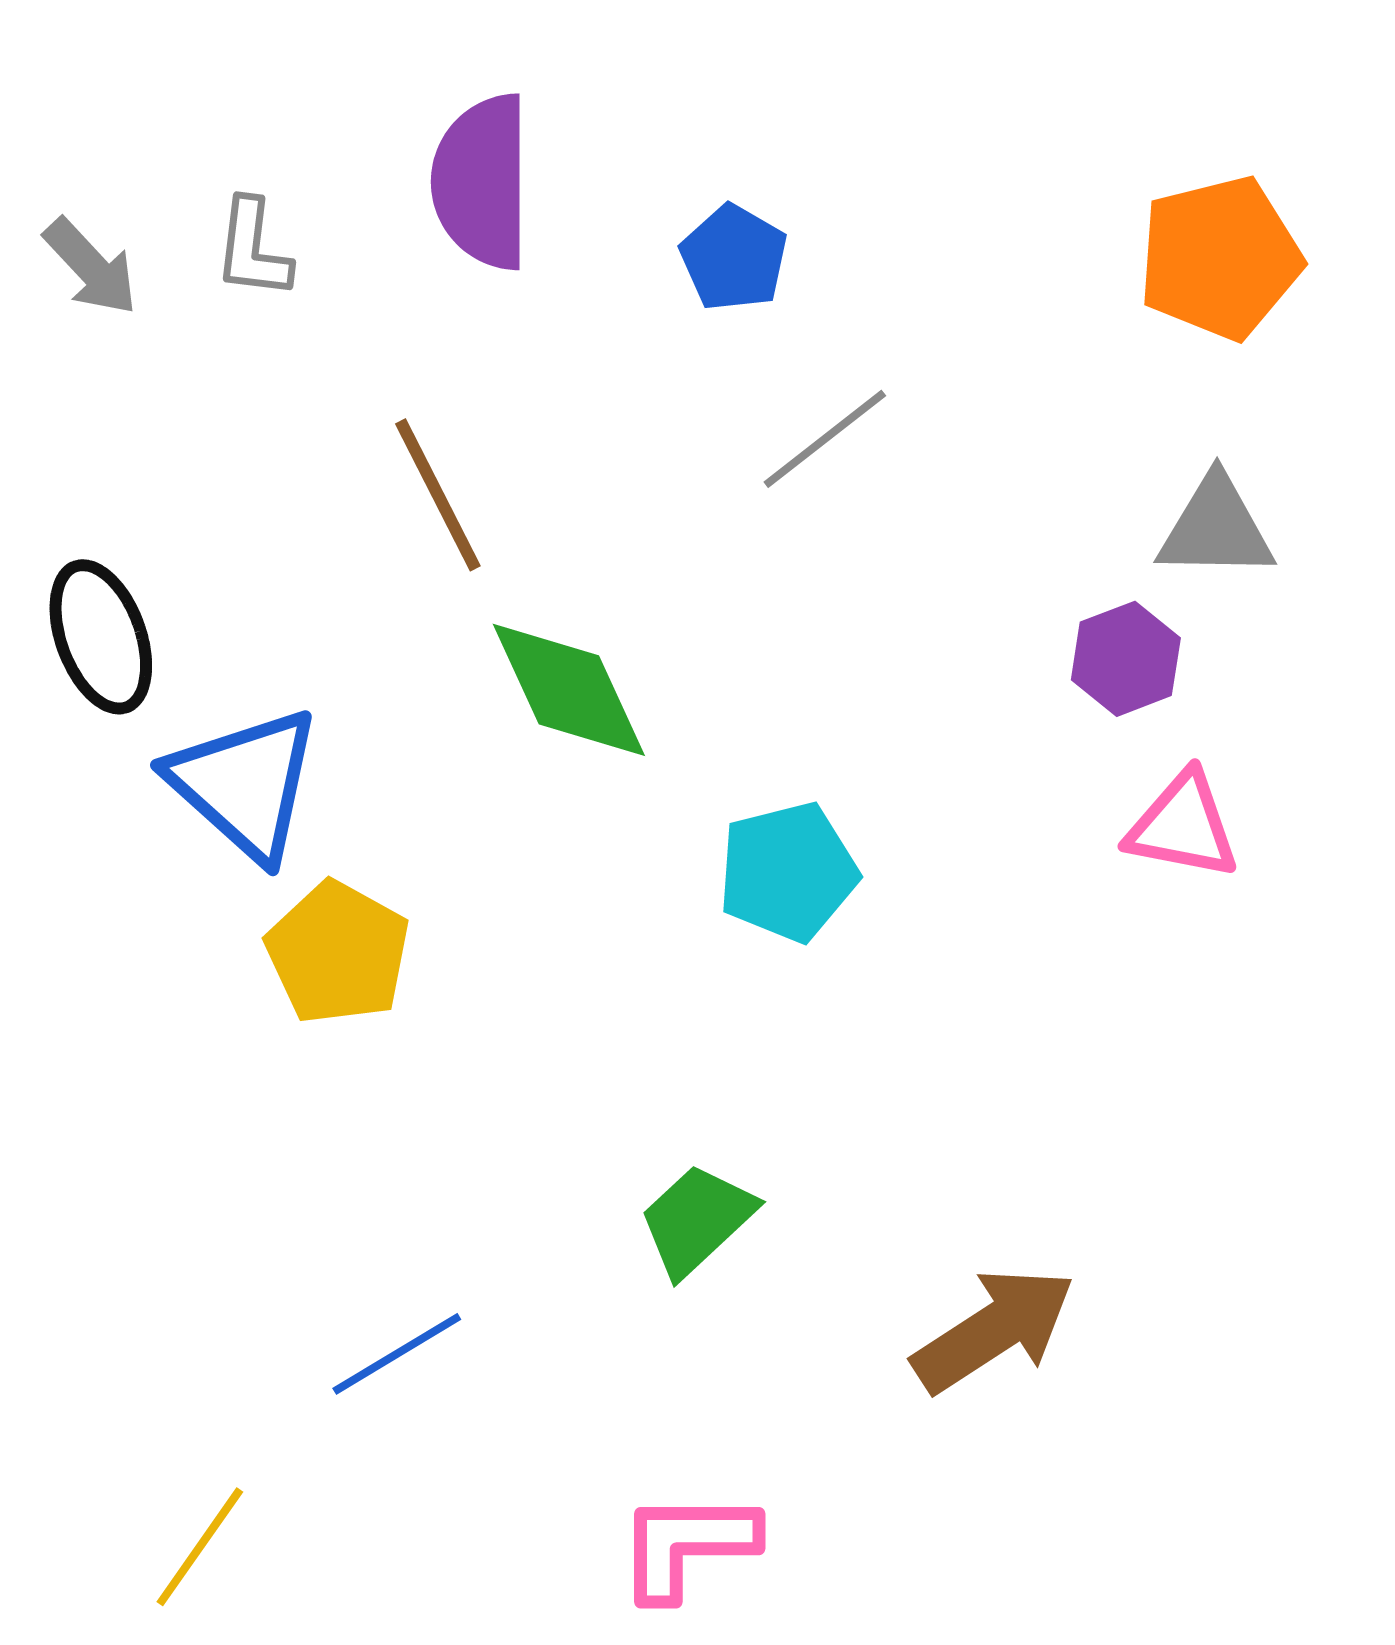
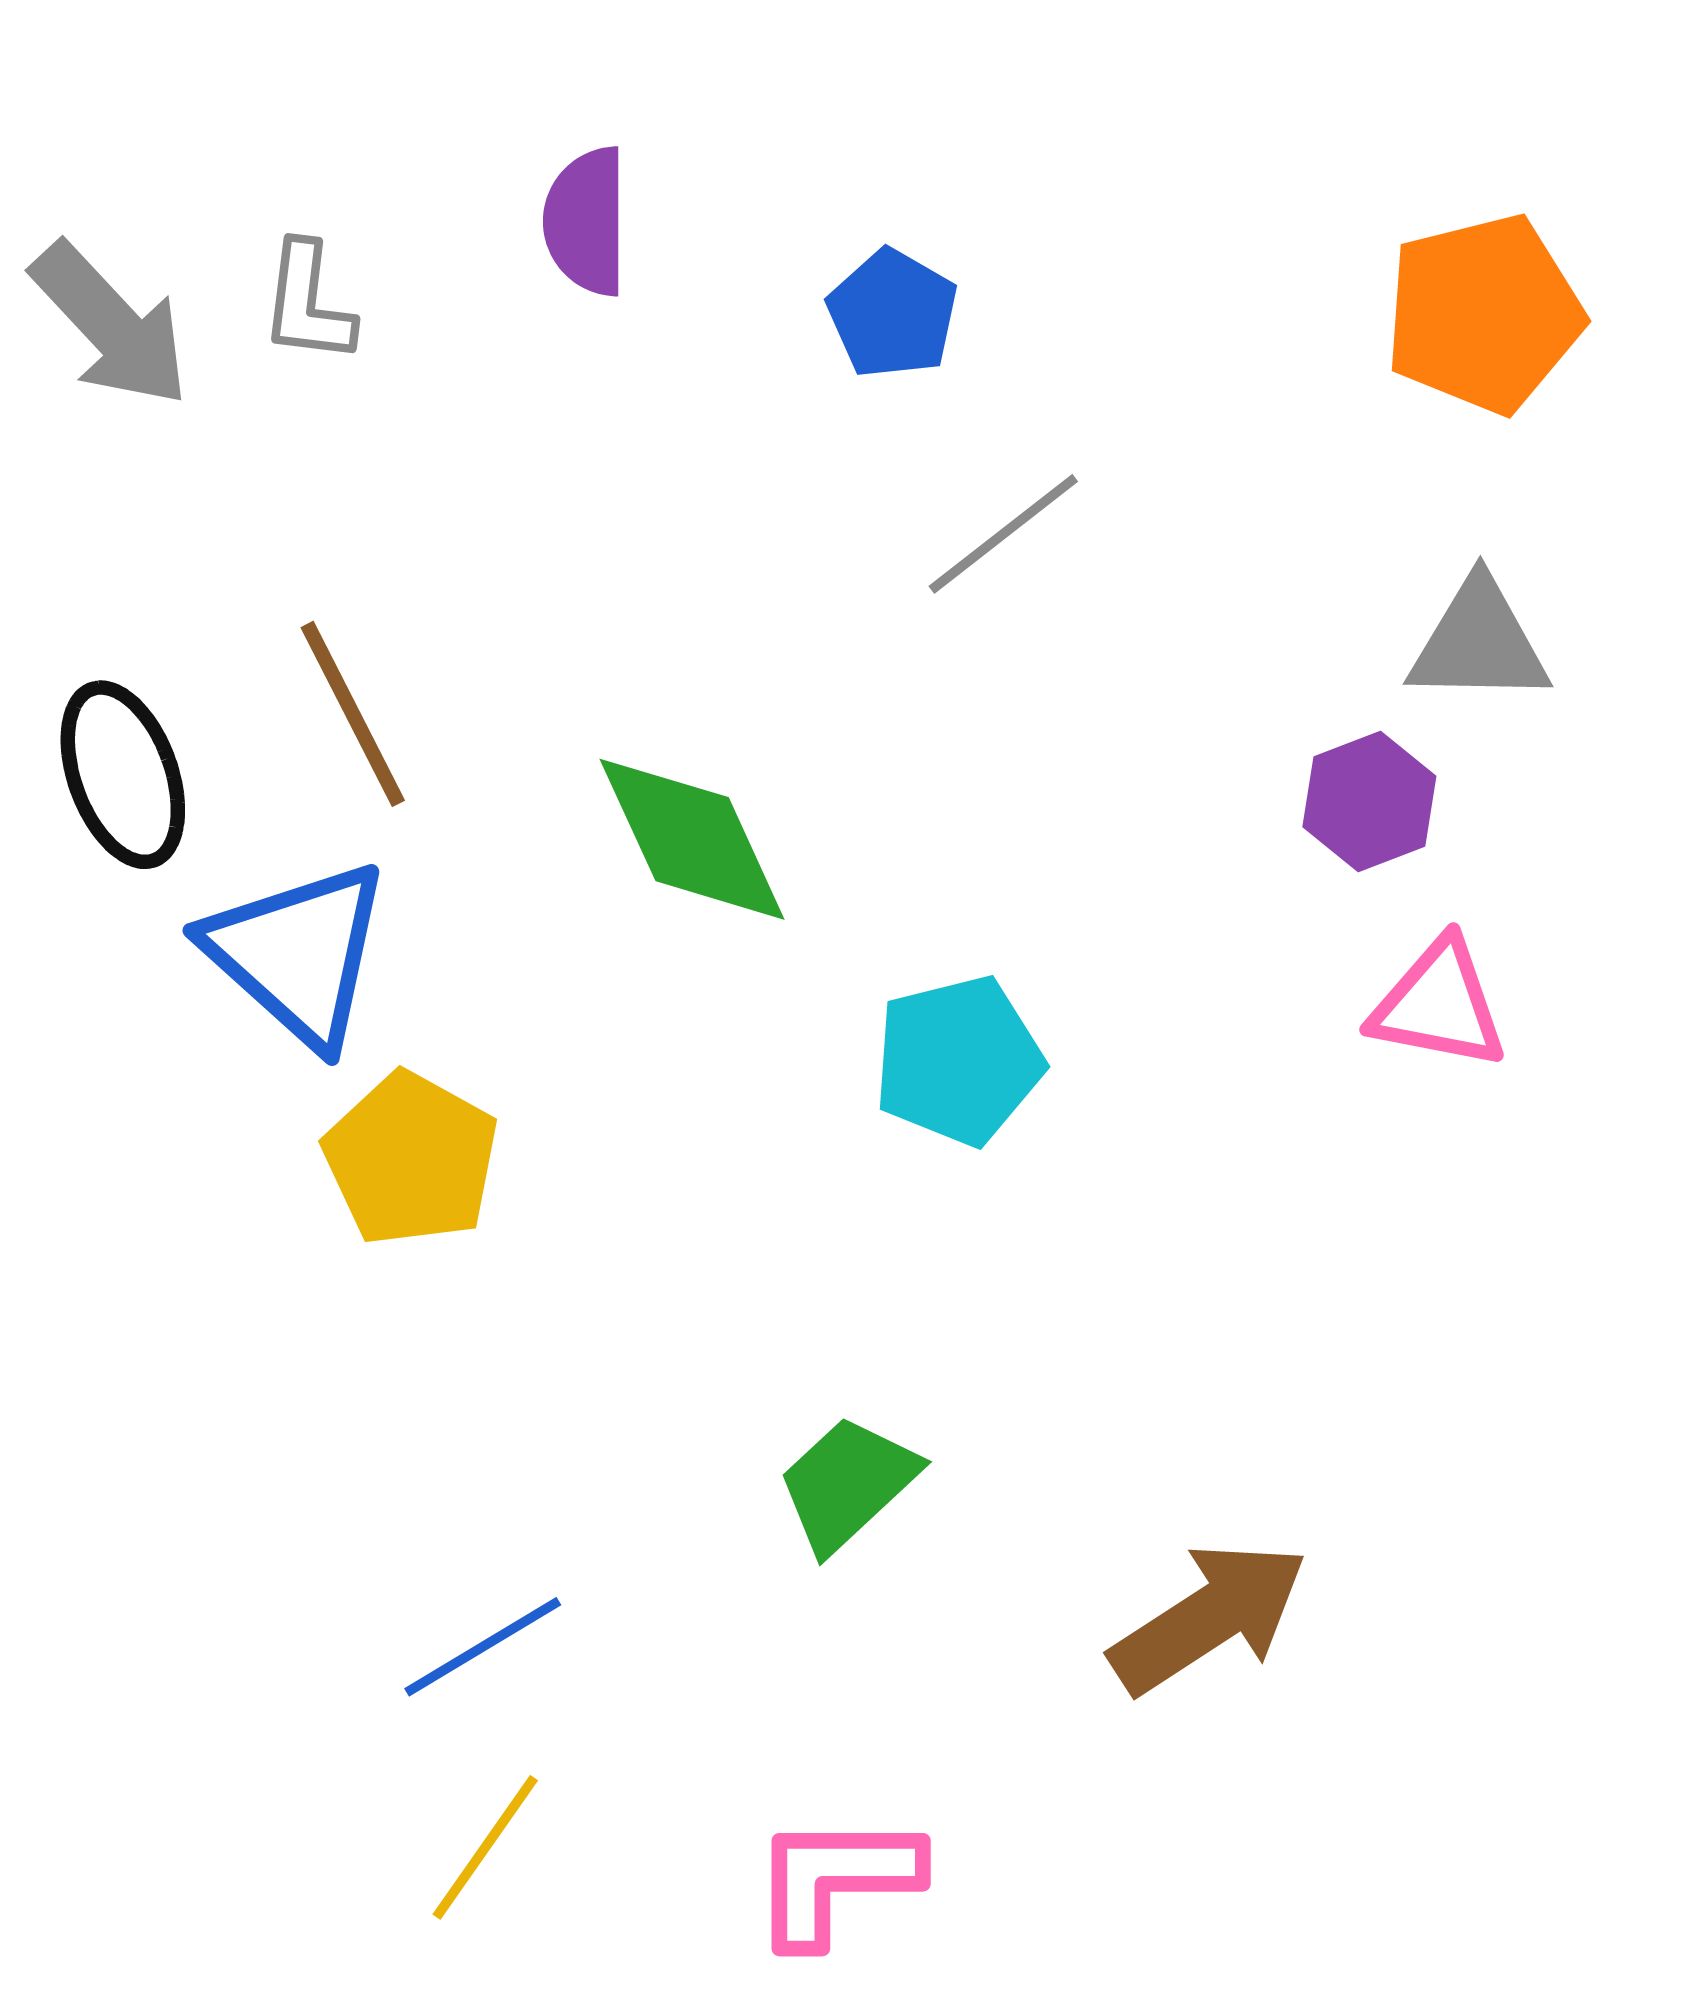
purple semicircle: (482, 182) -> (586, 221), size x0.7
gray arrow: (91, 267) -> (111, 325), size x1.4
brown line: (438, 495) -> (353, 714), moved
yellow line: (200, 1547) -> (485, 1847), moved

